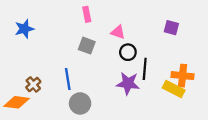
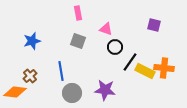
blue star: (24, 29) -> (32, 41), moved
black line: (145, 69) -> (130, 62), turned 30
purple star: (128, 83) -> (105, 90), moved
yellow rectangle: (174, 89) -> (145, 71), moved

